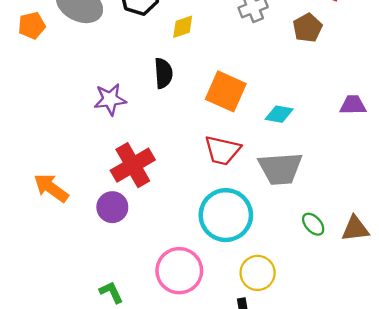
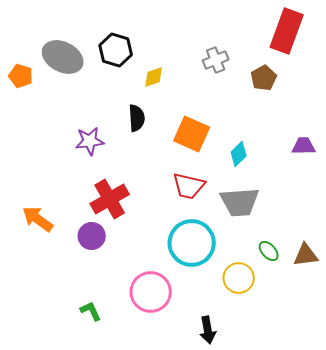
orange pentagon: (32, 26) -> (21, 76), turned 30
cyan diamond: (279, 114) -> (239, 154), turned -55
yellow circle: (258, 273) -> (239, 278), moved

